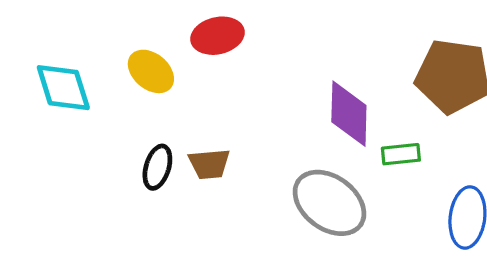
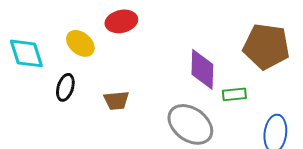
black ellipse: (157, 167) -> (65, 87), moved

